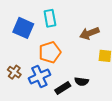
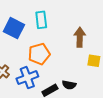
brown arrow: (89, 33) -> (80, 37), turned 108

